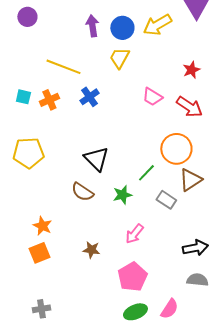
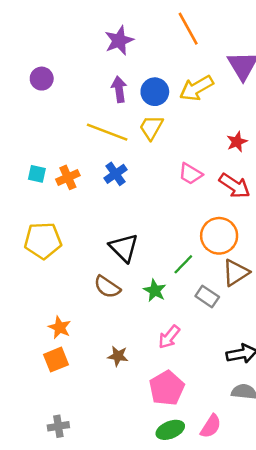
yellow line: (63, 67) -> (107, 132), moved
green star: (122, 195) -> (155, 291), turned -30

